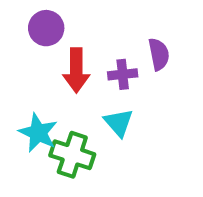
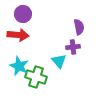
red arrow: (76, 70) -> (18, 35), moved, turned -85
purple cross: (123, 74) -> (73, 47), moved

